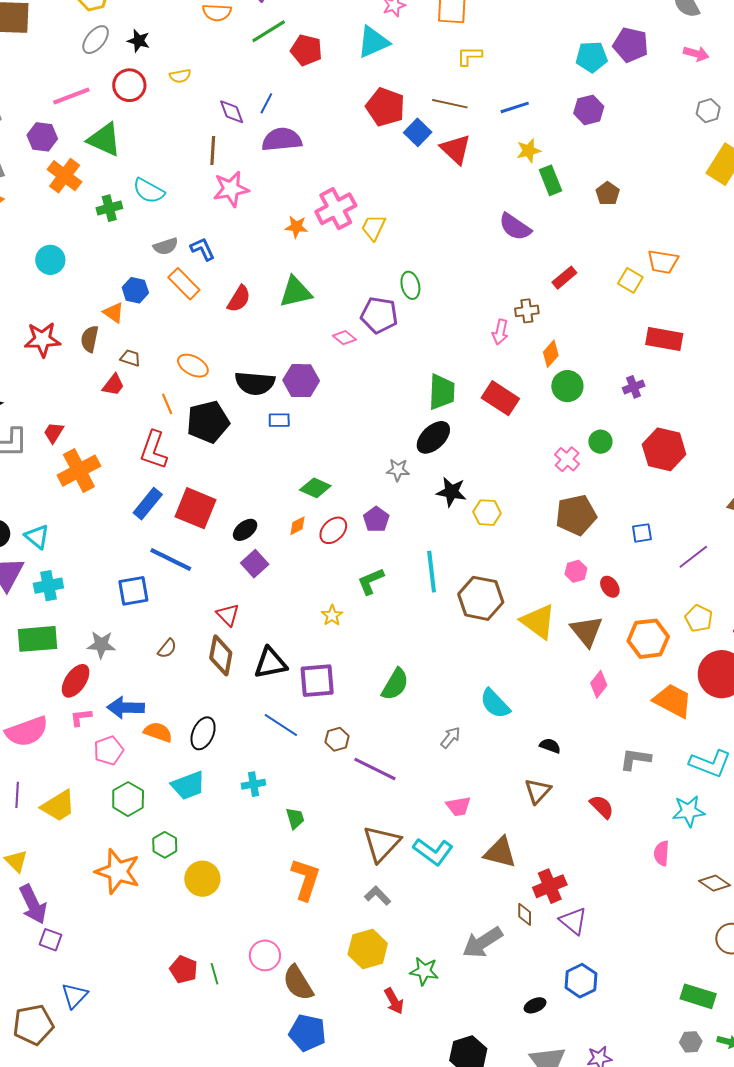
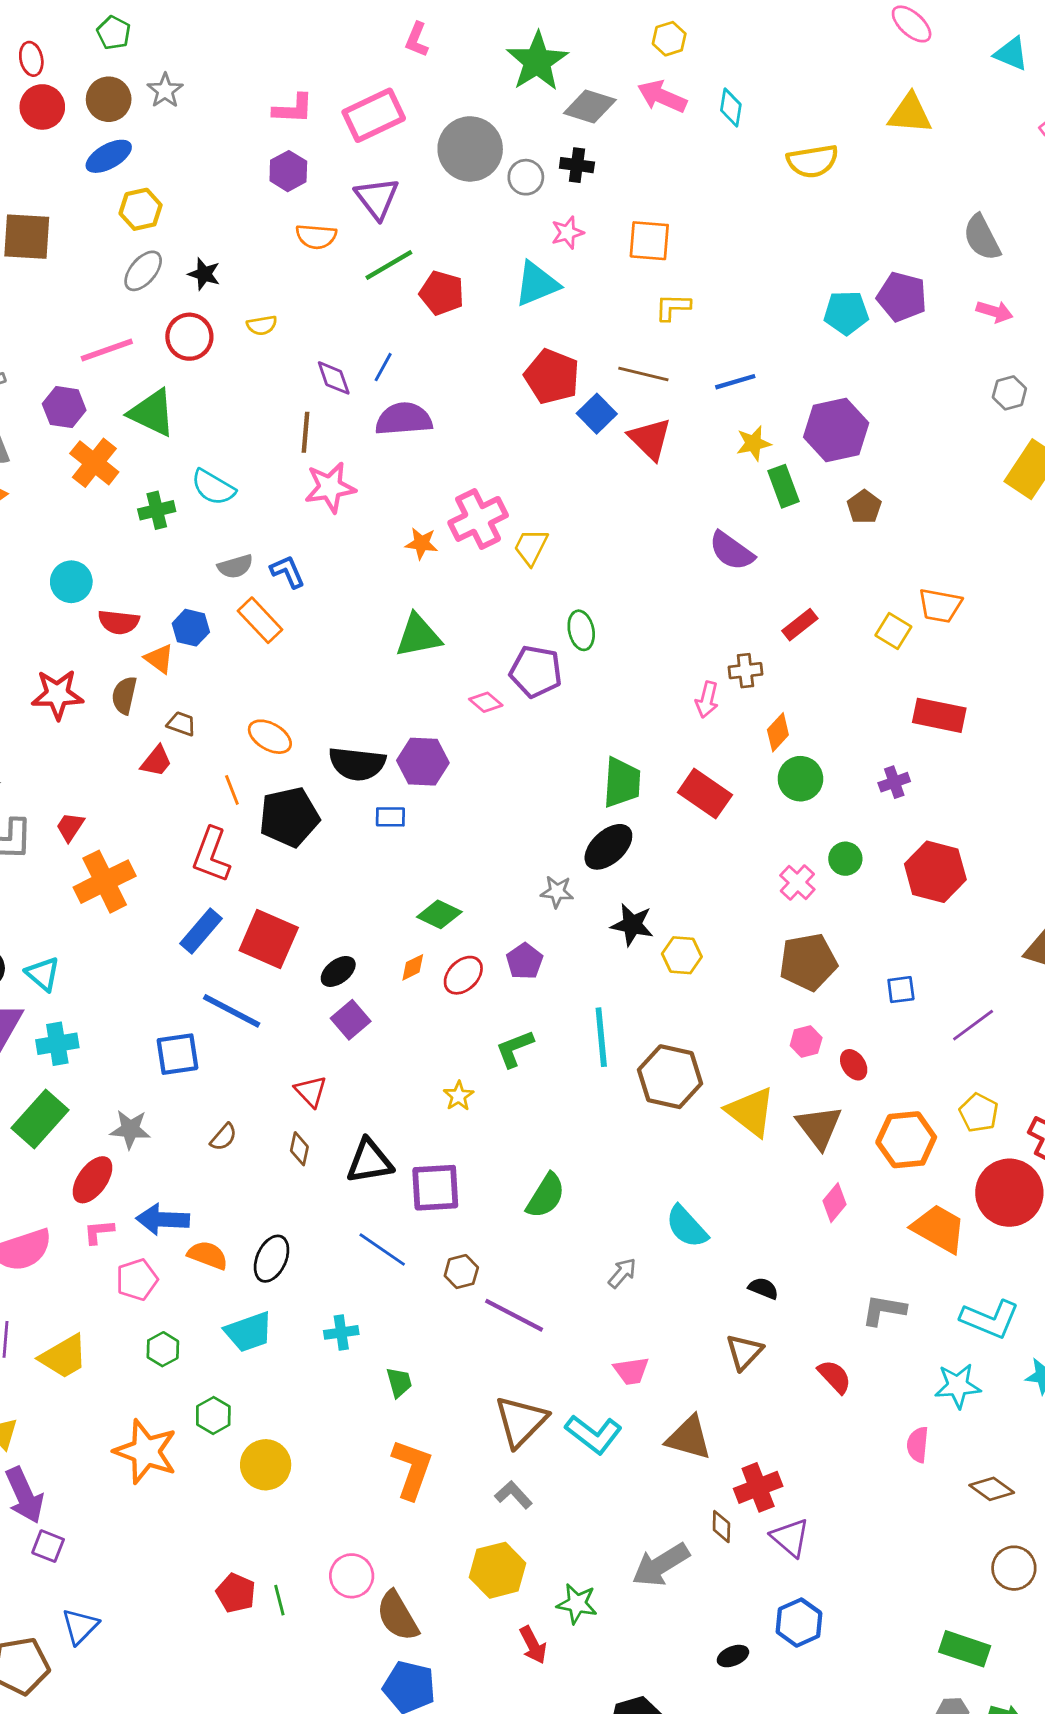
purple hexagon: (589, 110) -> (836, 430), moved, size x1.5
red semicircle: (239, 299) -> (119, 622), moved, turned 64
green rectangle: (38, 639) -> (40, 1119), turned -45
brown diamond: (221, 655) -> (299, 1149), size x0.6
green hexagon: (128, 799) -> (163, 1349), size x0.7

